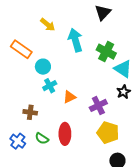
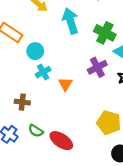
orange triangle: (69, 97) -> (65, 84), turned -32
purple cross: (98, 105) -> (97, 67), moved
red ellipse: (65, 134) -> (61, 141), moved, turned -55

